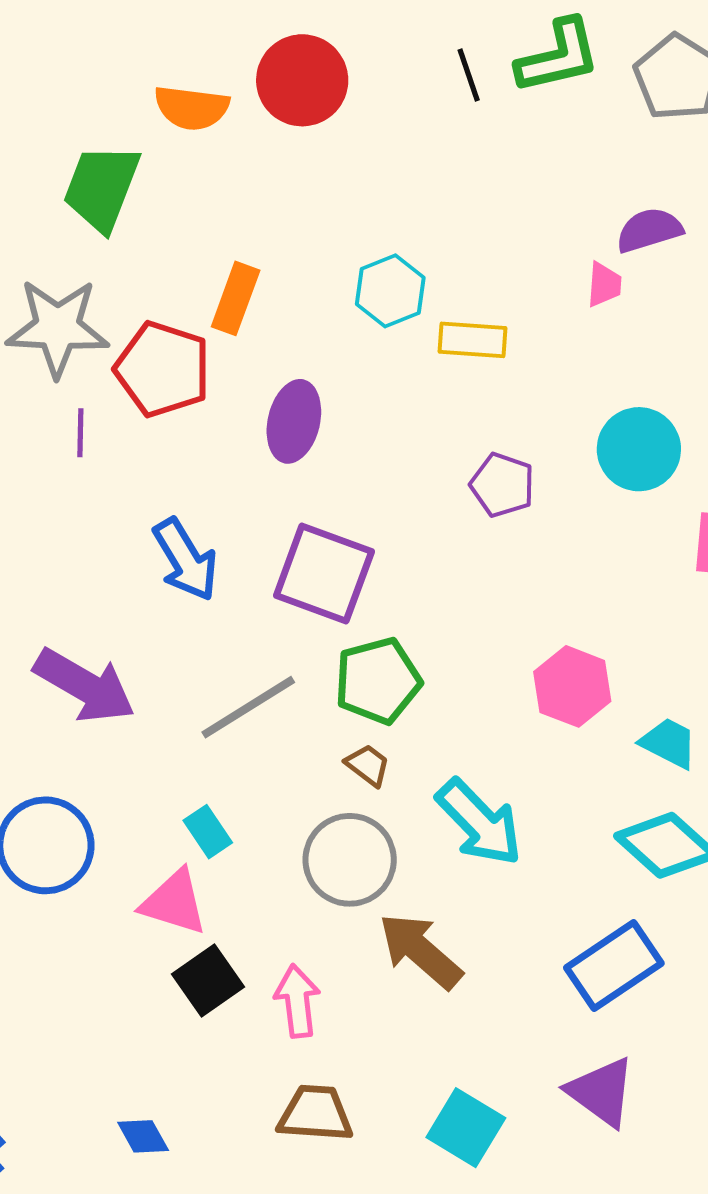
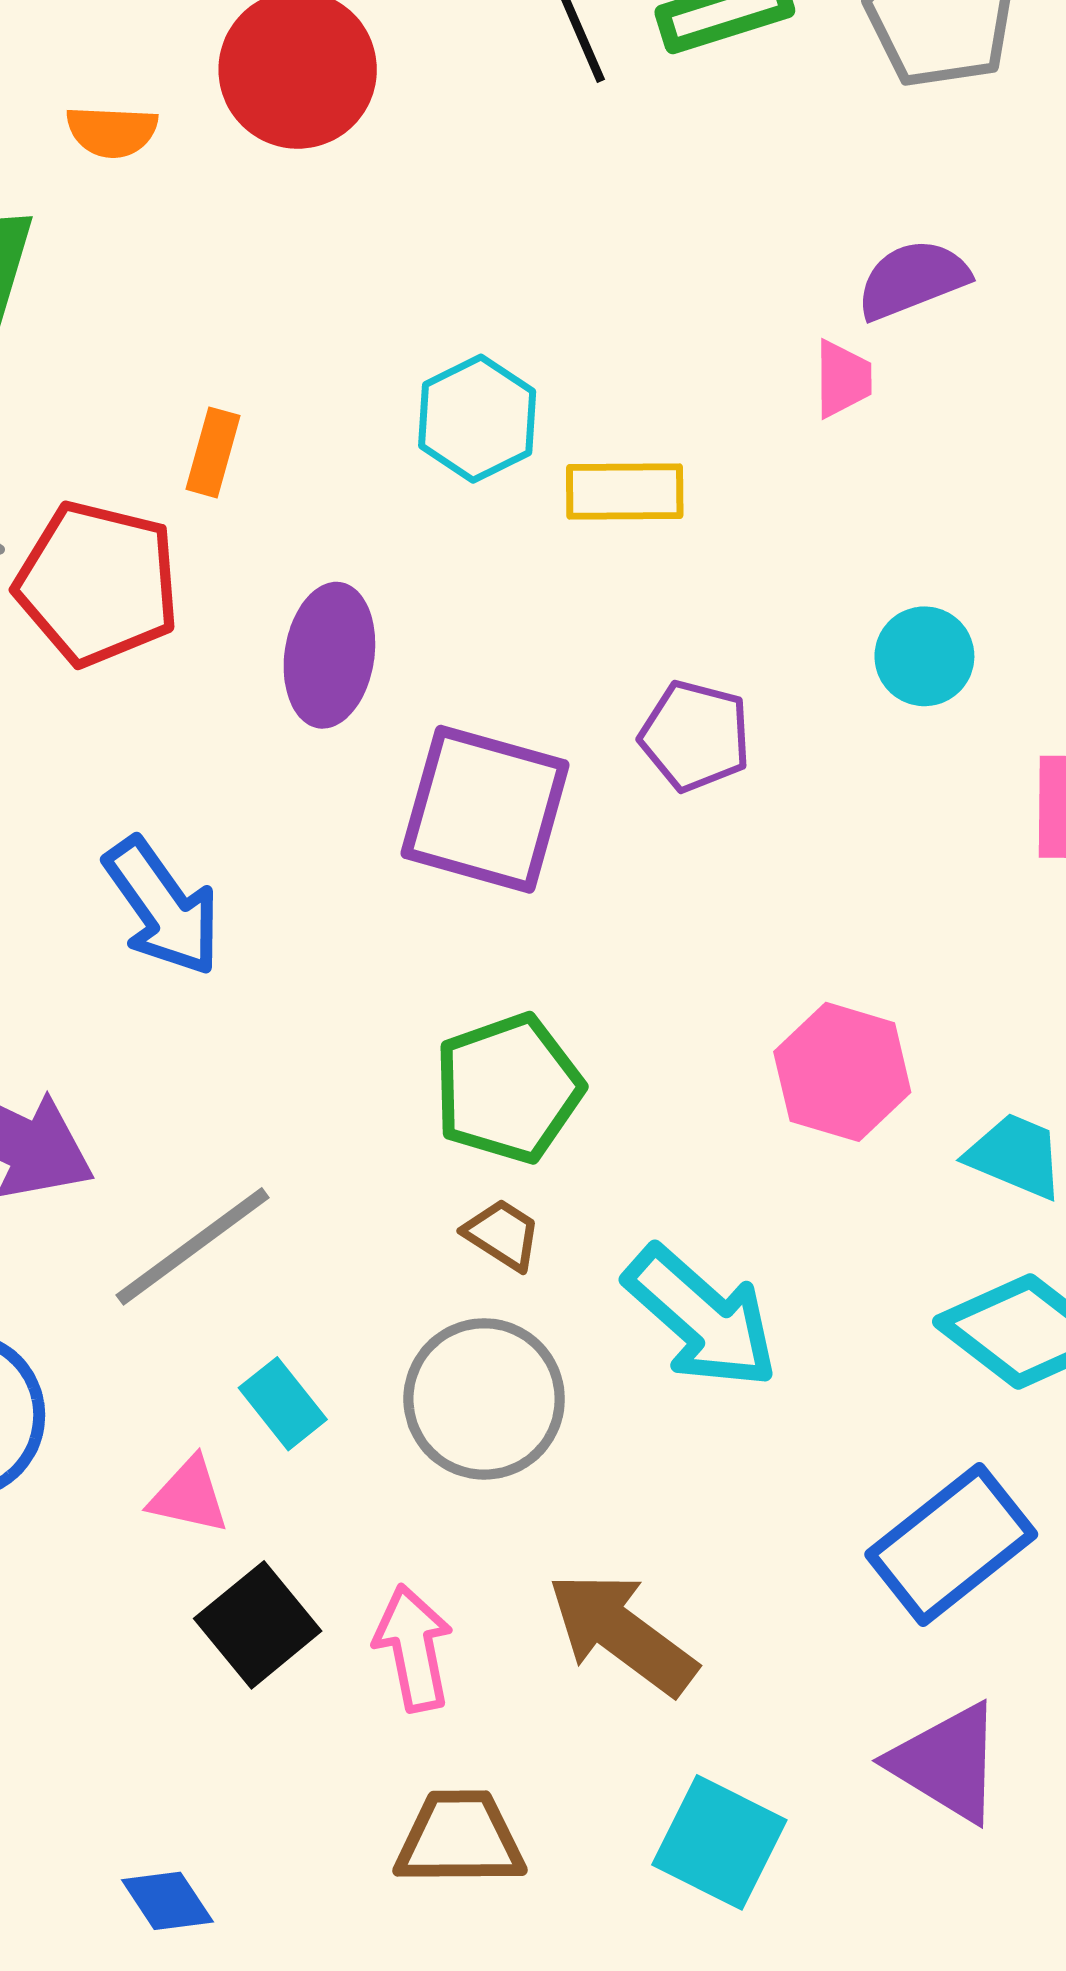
orange semicircle: (192, 108) -> (112, 131), size x0.7
orange rectangle: (236, 298) -> (213, 452), size x0.7
cyan circle: (639, 449) -> (924, 656), size x0.7
purple square: (324, 573) -> (485, 809), moved
gray line: (248, 707) -> (193, 1246), moved
cyan rectangle: (208, 832) -> (283, 1404), moved
pink triangle: (174, 902) -> (189, 1496), size x0.7
brown arrow: (420, 951) -> (622, 1633), moved

